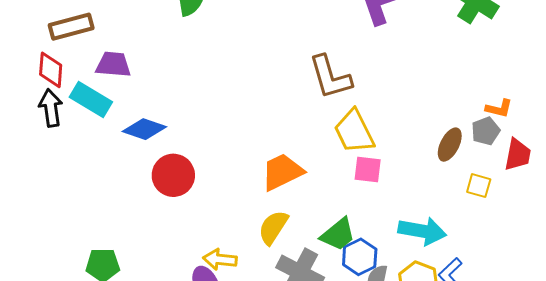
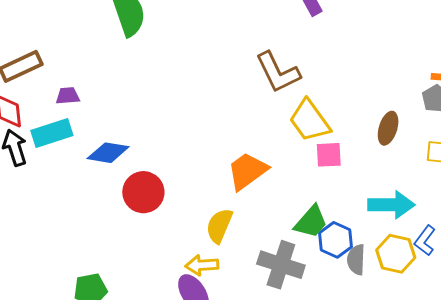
purple trapezoid: (113, 64) -> (68, 96), size x0.7
cyan rectangle: (91, 100) -> (52, 133), turned -39
brown ellipse: (450, 145) -> (388, 128), moved
yellow semicircle: (273, 227) -> (219, 226), moved

